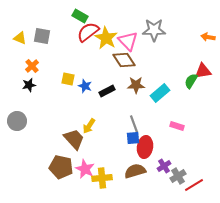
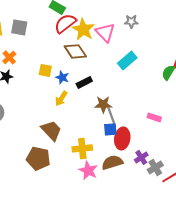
gray star: (154, 30) -> (131, 21), size x0.6
brown diamond: (124, 60) -> (75, 51), moved
brown star: (136, 85) -> (103, 104), moved
cyan rectangle: (160, 93) -> (127, 60), moved
yellow arrow: (89, 126) -> (61, 98), moved
pink star: (85, 169) -> (88, 170), moved
yellow cross: (102, 178) -> (82, 148), moved

